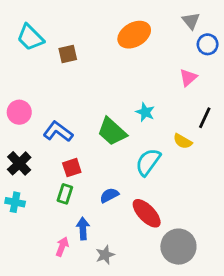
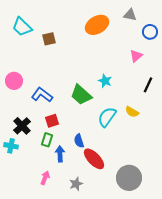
gray triangle: (191, 21) -> (130, 15), moved, turned -40
yellow semicircle: (183, 141) -> (132, 112), moved
black cross: (19, 163) -> (22, 126), moved
blue semicircle: (109, 195) -> (79, 141), turned -80
red ellipse: (147, 213) -> (94, 159), moved
blue arrow: (83, 229) -> (60, 154), moved

